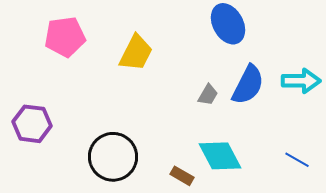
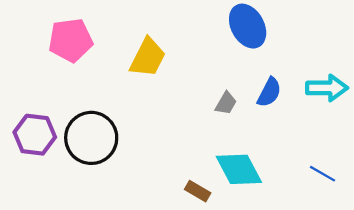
blue semicircle: (248, 85) -> (269, 92), size x0.7
black circle: (113, 157) -> (91, 138), moved

